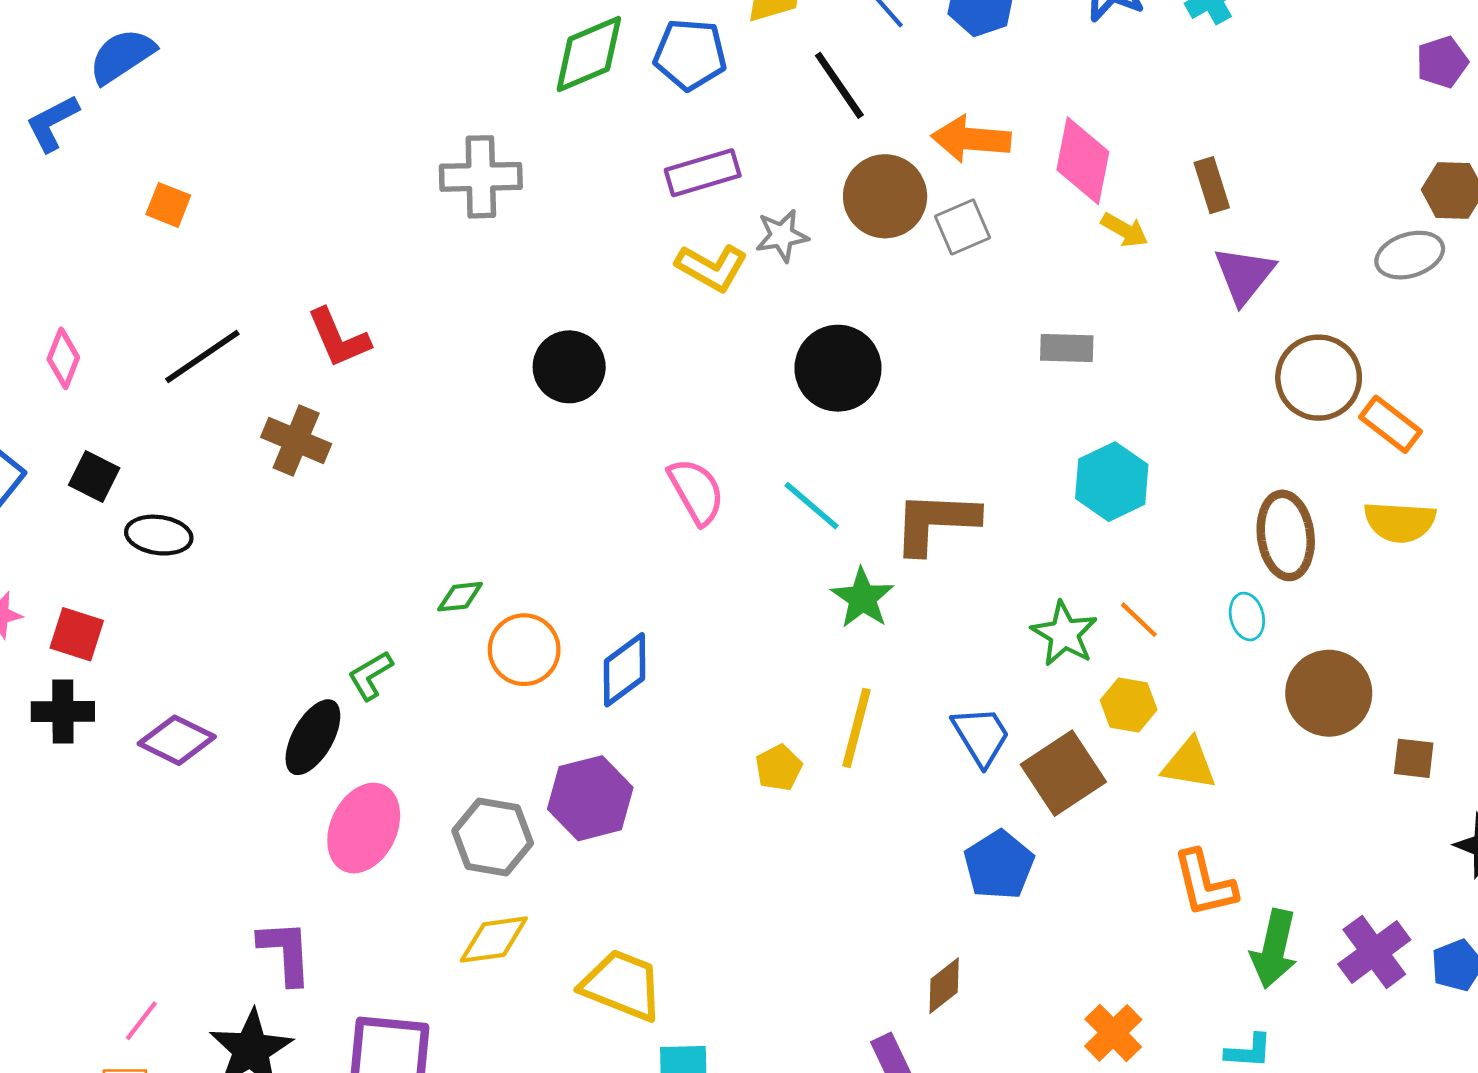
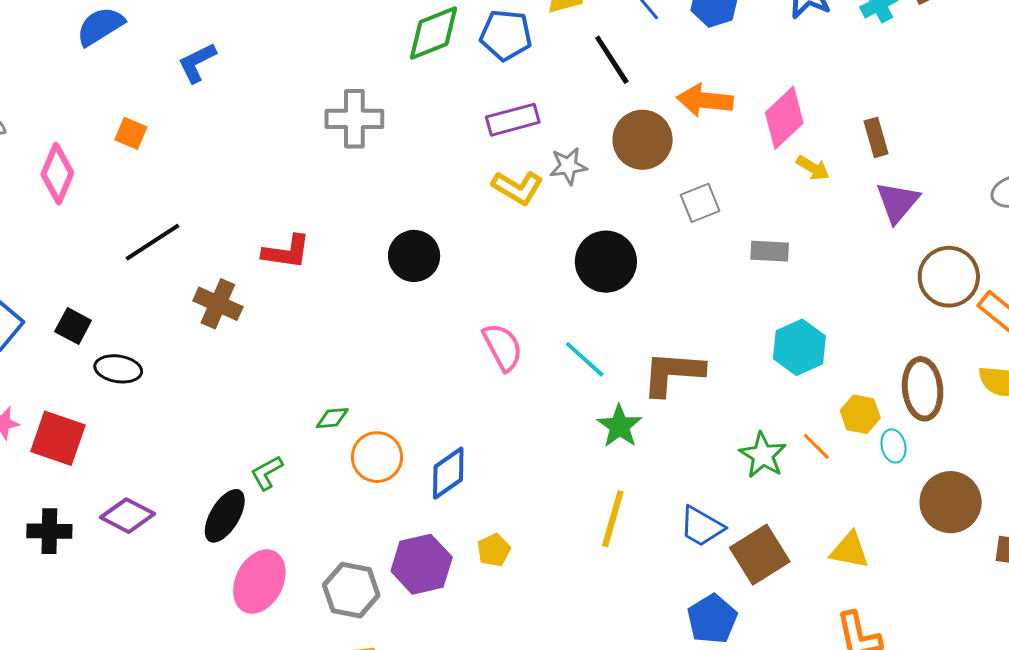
blue L-shape: (52, 123) -> (197, 63), moved
pink diamond: (1083, 161) -> (784, 118), turned 34
gray square: (962, 227) -> (700, 203), moved
red L-shape: (339, 338) -> (286, 252), moved, turned -60
pink diamond: (63, 358) -> (57, 174), moved, size x1.4
red square: (77, 634) -> (58, 438), size x1.4
yellow hexagon: (1129, 705) -> (860, 414), moved
black cross: (63, 712) -> (49, 531), moved
blue trapezoid: (981, 736) -> (702, 527), turned 150
yellow pentagon: (779, 768) -> (494, 550), moved

